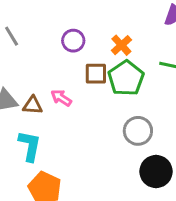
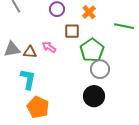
green pentagon: (126, 78) -> (92, 50), moved
black circle: (156, 172) -> (94, 96), moved

